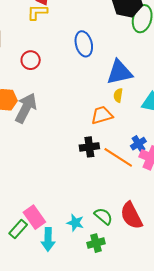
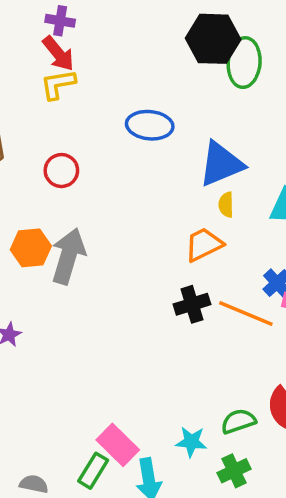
blue ellipse: (84, 44) -> (150, 125), turned -60
green semicircle: (103, 216) -> (238, 421), turned -48

